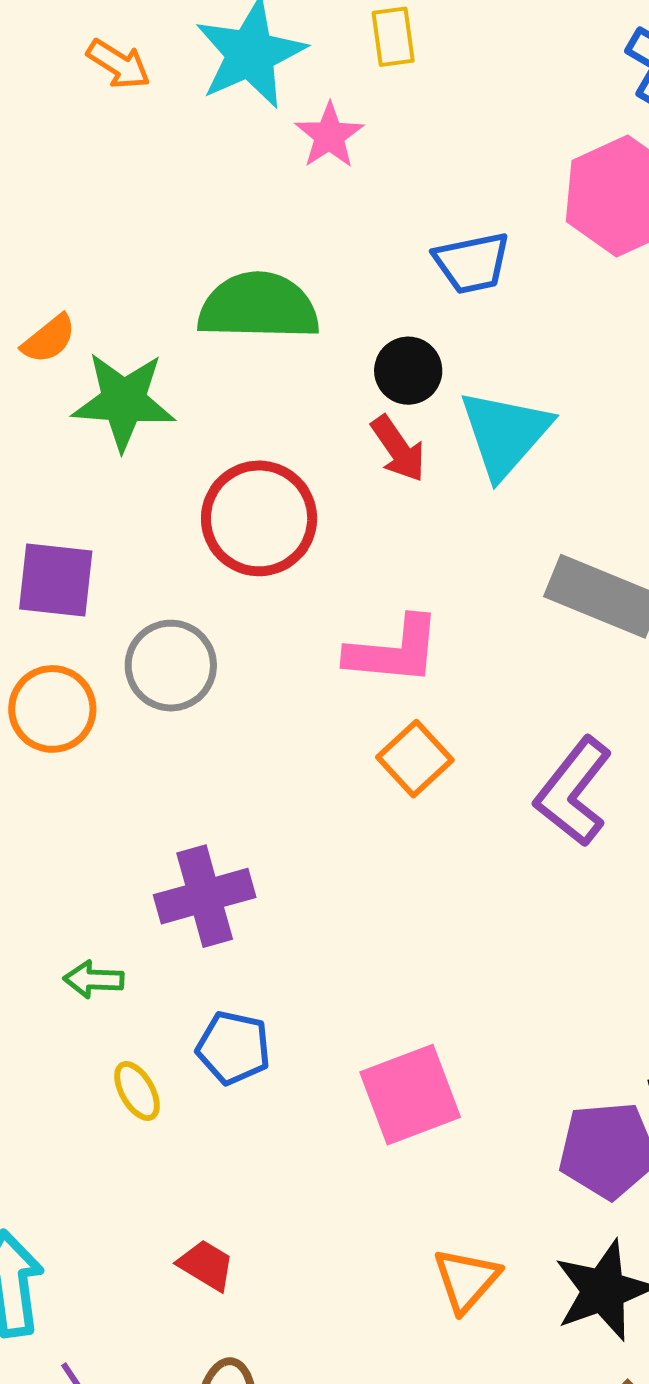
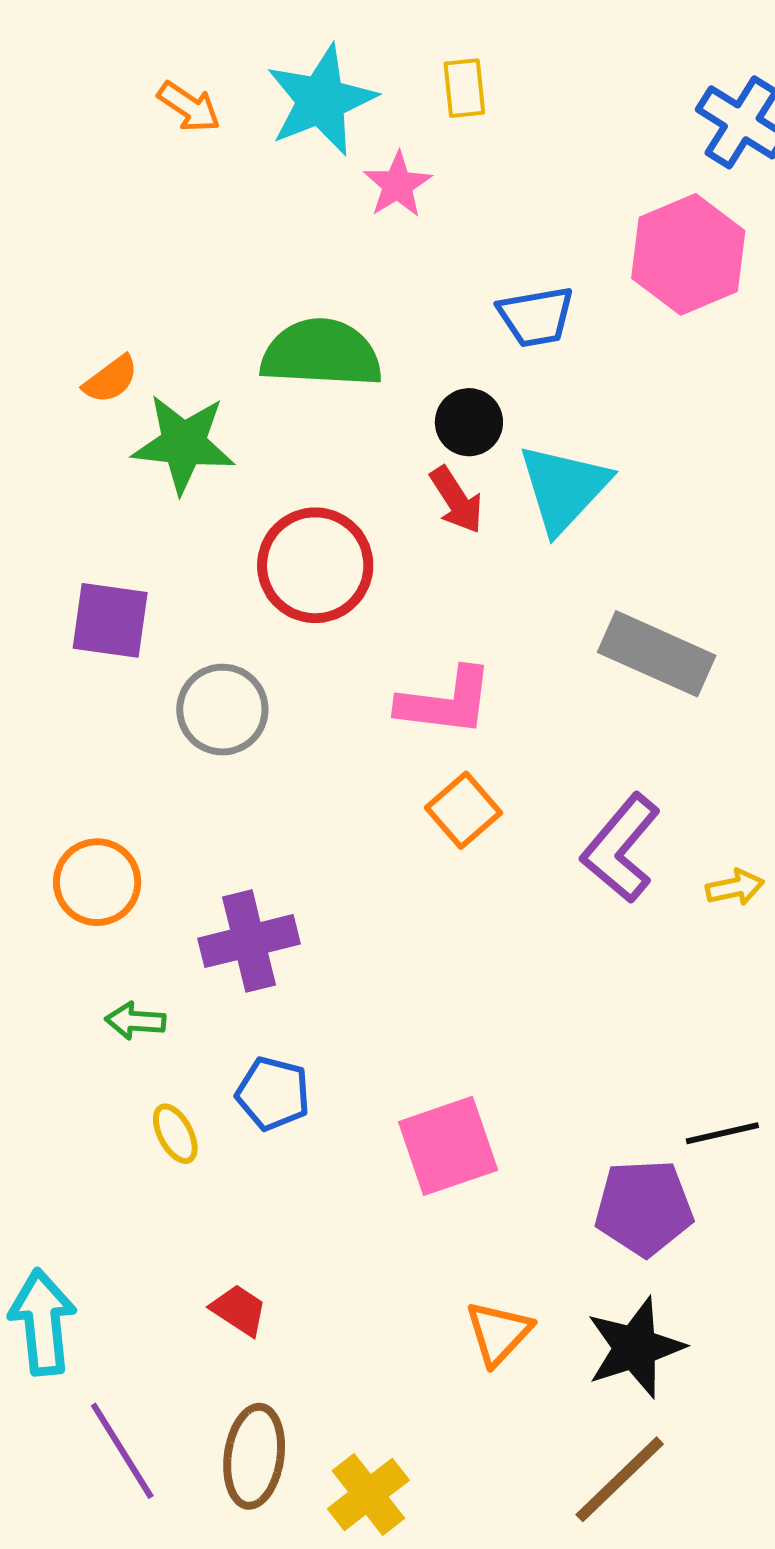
orange circle: (52, 709) -> (97, 882), moved

